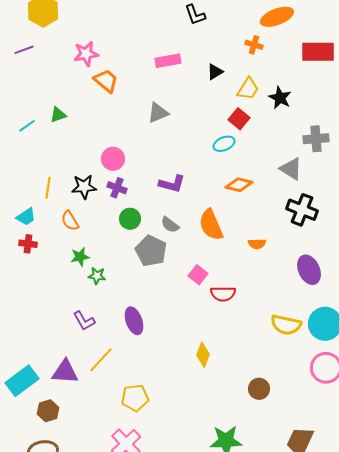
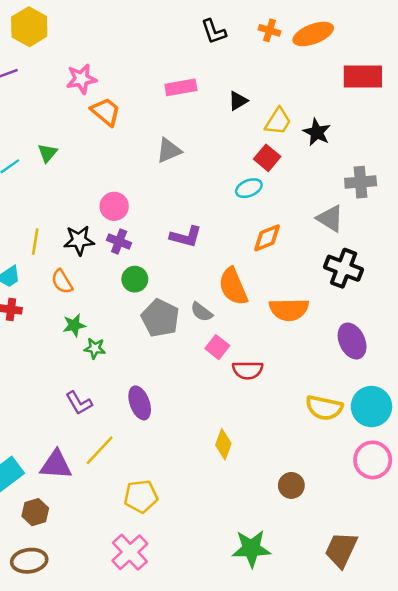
orange cross: (254, 45) -> (269, 30), moved
green triangle: (58, 115) -> (47, 153), turned -30
orange diamond: (239, 185) -> (267, 238), turned -36
gray semicircle: (170, 225) -> (202, 312), moved
orange semicircle: (257, 244) -> (289, 309), size x1.8

